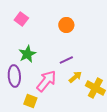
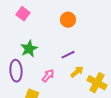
pink arrow: (46, 81) -> (48, 76), size x0.6

